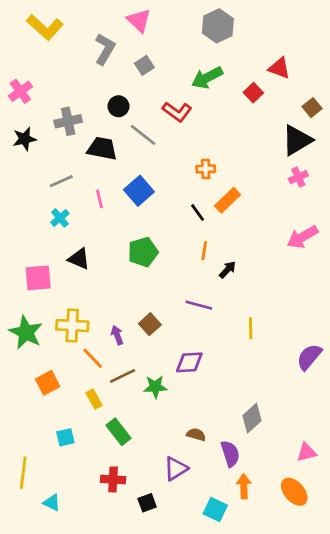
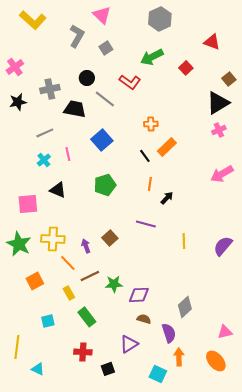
red triangle: (279, 68) -> (212, 42), moved
pink line: (99, 199) -> (68, 154), moved
purple semicircle: (309, 357) -> (223, 246), moved
purple diamond: (189, 362) -> (139, 295), moved

